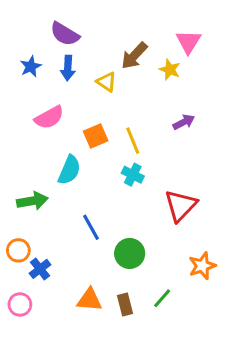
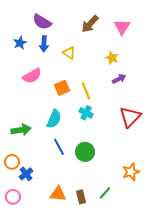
brown arrow: (134, 56) -> (90, 24), moved
yellow star: (170, 70) -> (112, 58), moved
cyan semicircle: (69, 170) -> (54, 119), moved
red triangle: (181, 206) -> (130, 117), moved
green circle: (130, 253) -> (85, 152), moved

